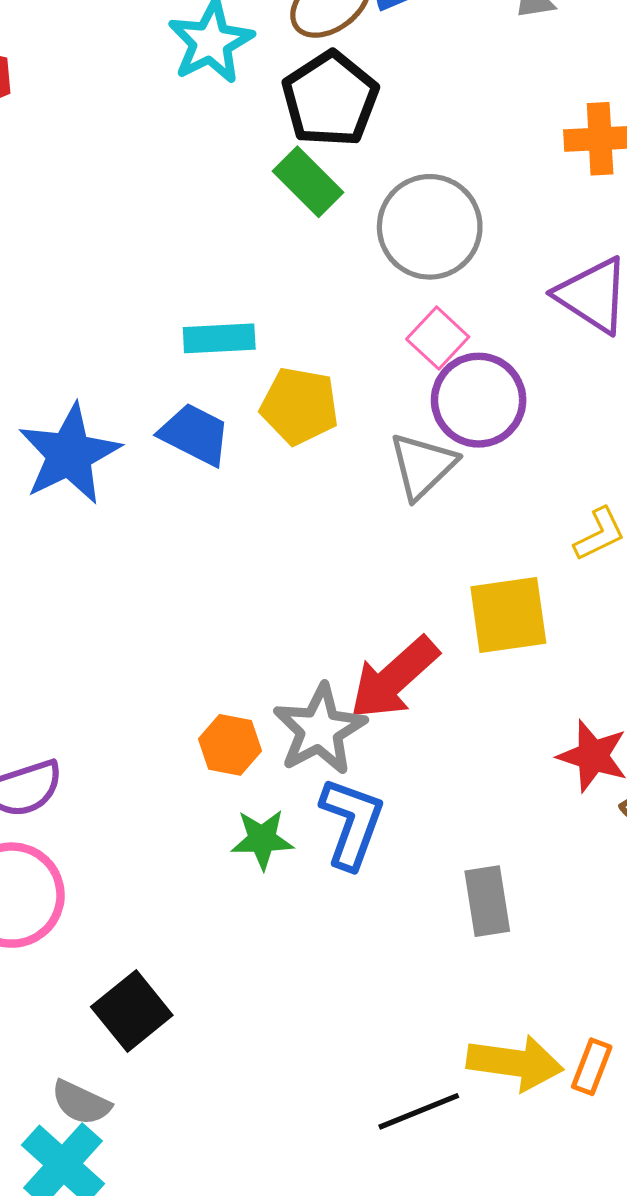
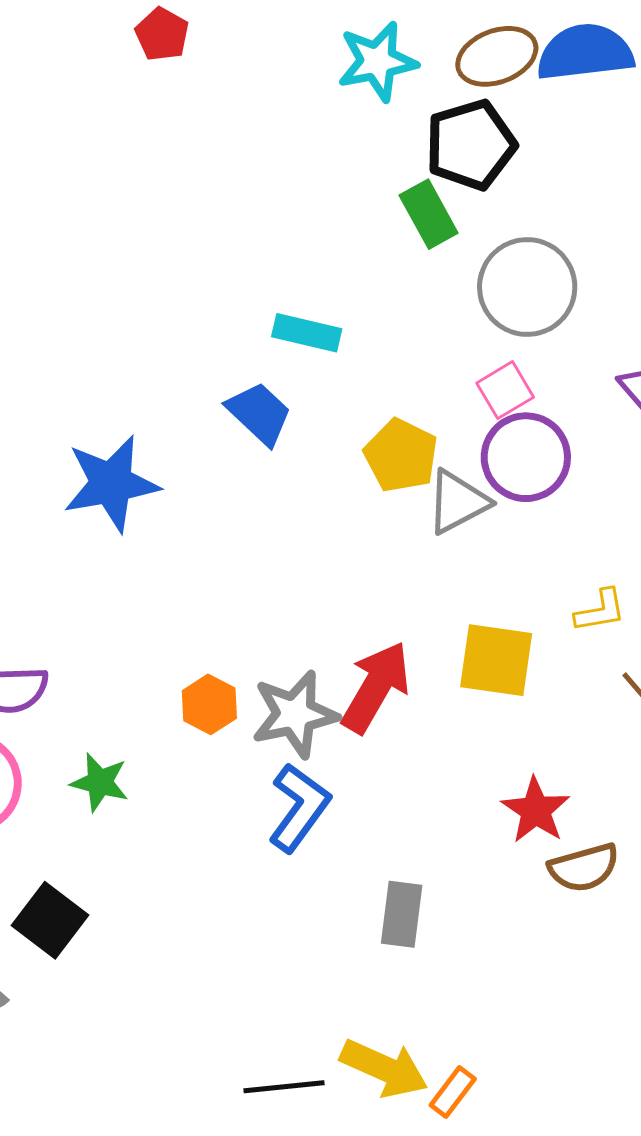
yellow pentagon: (300, 406) -> (401, 456), moved
blue star: (69, 454) -> (111, 483), moved
red arrow: (394, 678) -> (376, 687), turned 146
green star: (262, 839) -> (100, 782), moved
black square: (132, 1011) -> (50, 920), turned -30

